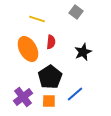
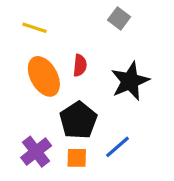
yellow line: (37, 19) -> (34, 28), moved
black star: (83, 52) -> (130, 81), size x1.4

